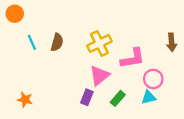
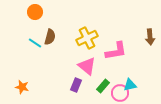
orange circle: (15, 14) -> (35, 12), moved
cyan line: (32, 42) -> (35, 43), moved, turned -32
pink triangle: (99, 76) -> (87, 66), turned -42
pink circle: (153, 79) -> (120, 93), moved

